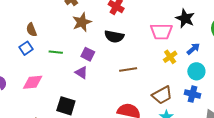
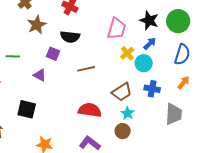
black star: (185, 18) -> (149, 20), moved
pink trapezoid: (161, 31) -> (117, 29), turned -70
purple square: (88, 54) -> (53, 54), moved
cyan circle: (196, 71) -> (144, 63), moved

